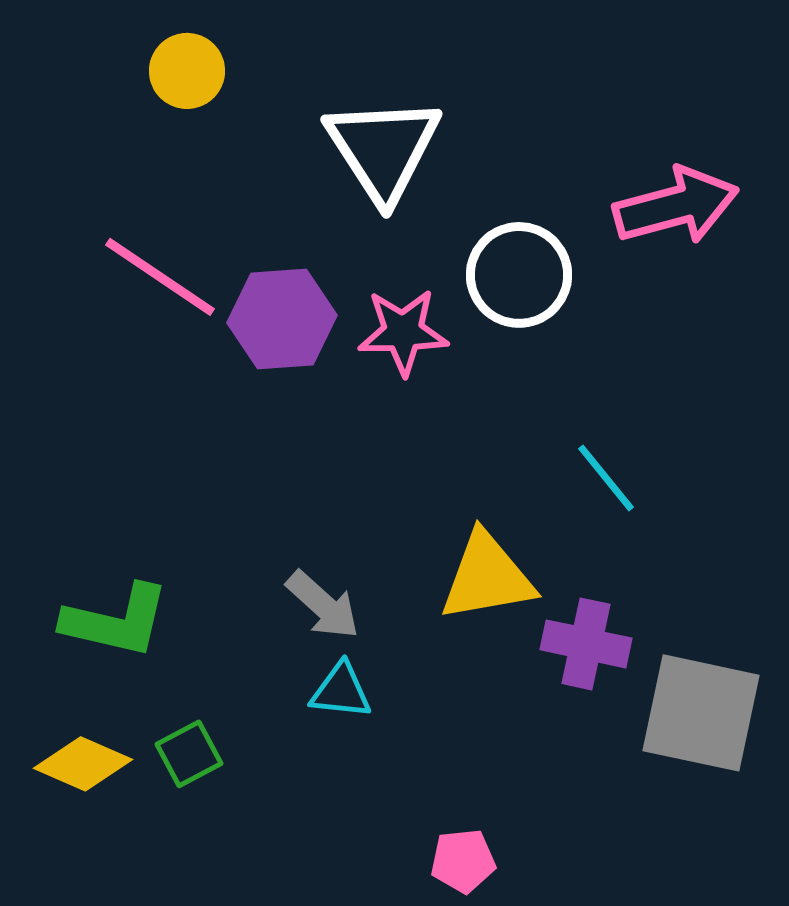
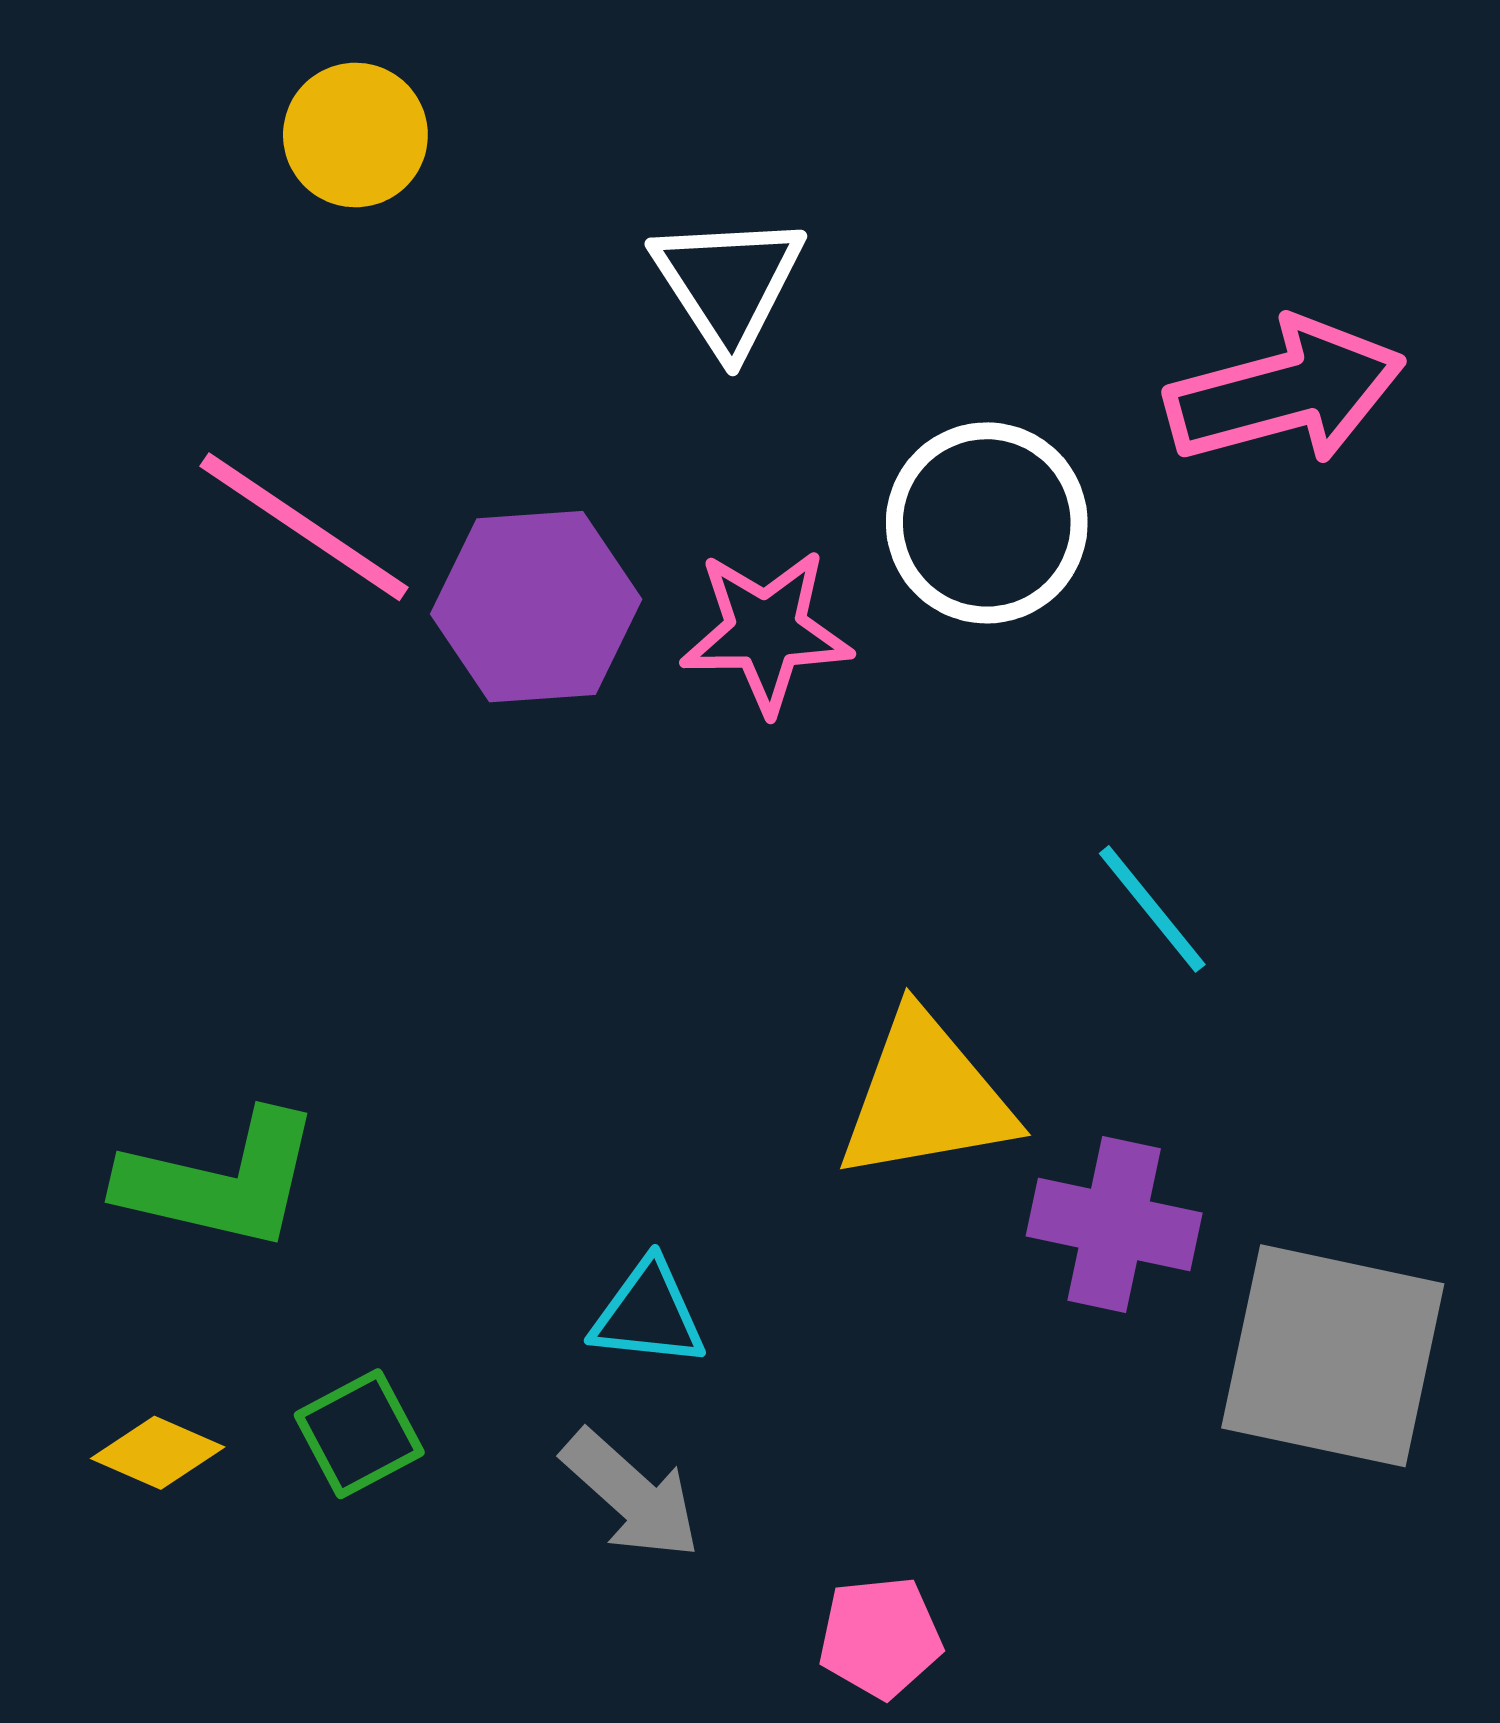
white triangle: (383, 149) -> (728, 283), size x0.7
gray arrow: (323, 605) -> (631, 1495), moved
yellow diamond: (83, 764) -> (158, 1453), size x0.7

